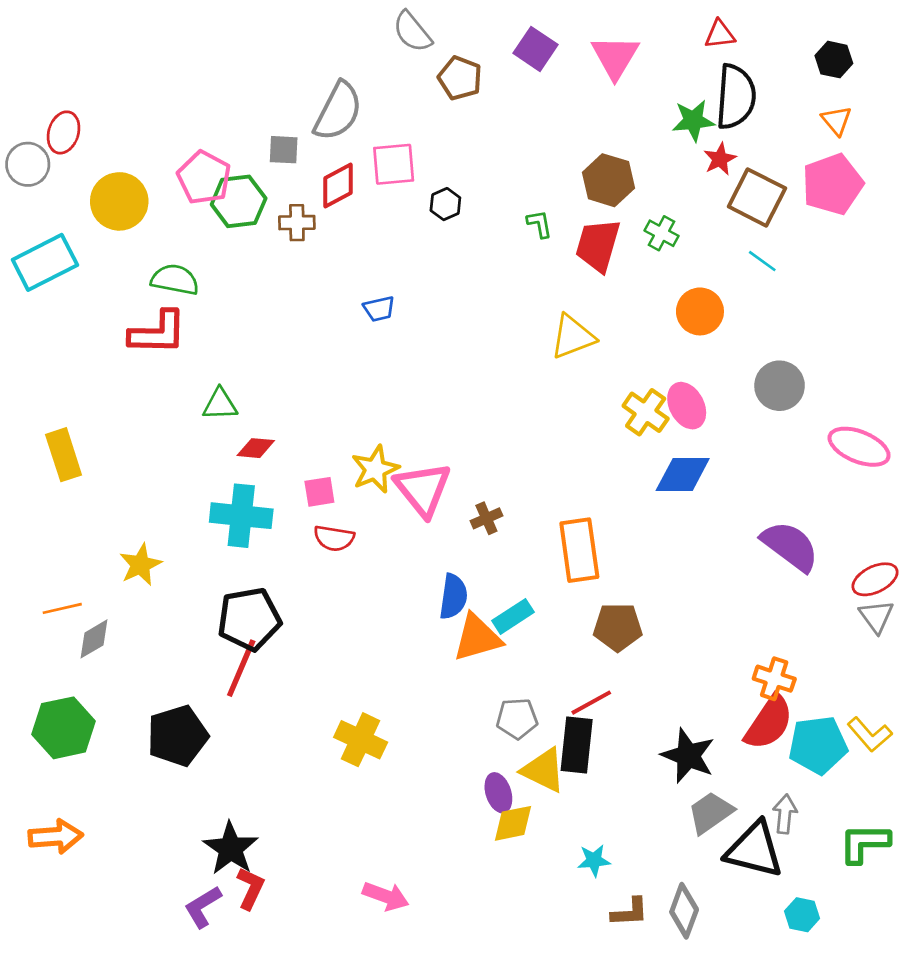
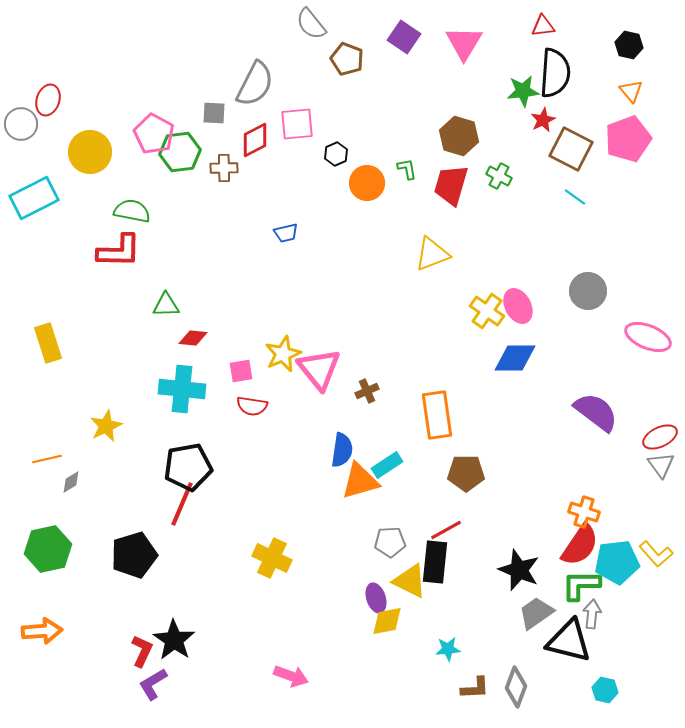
orange circle: (700, 311) -> (367, 183), moved
gray diamond: (94, 639) -> (71, 482), size x0.7
green L-shape: (864, 843) -> (581, 585), moved
red L-shape: (250, 888) -> (142, 651), moved

